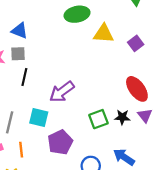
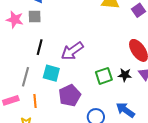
black line: (24, 77) -> (40, 47), moved

